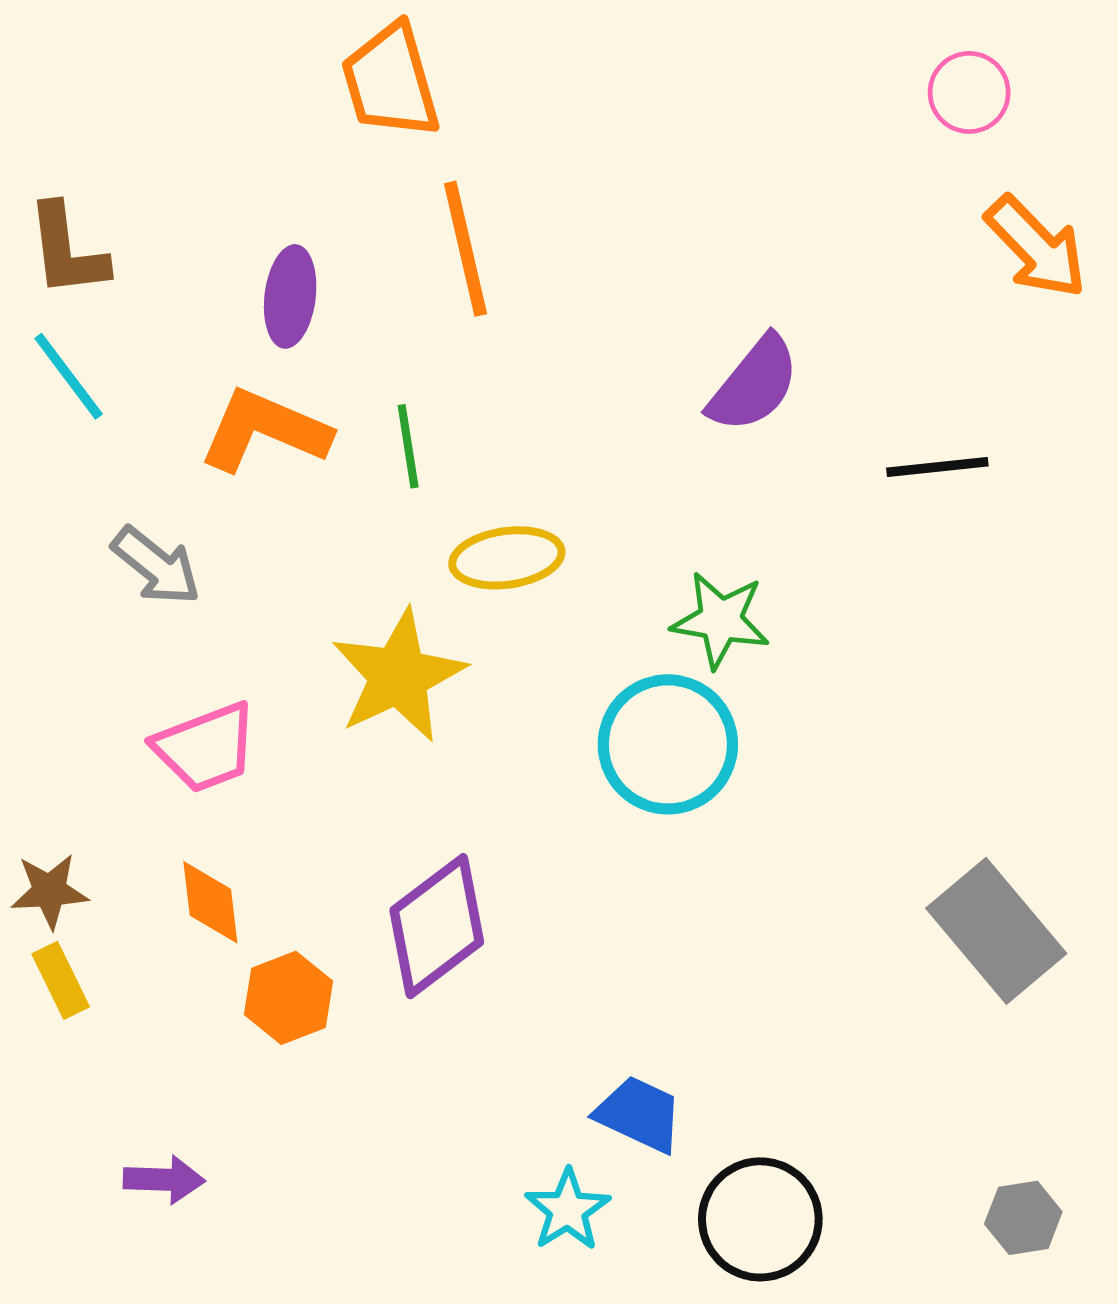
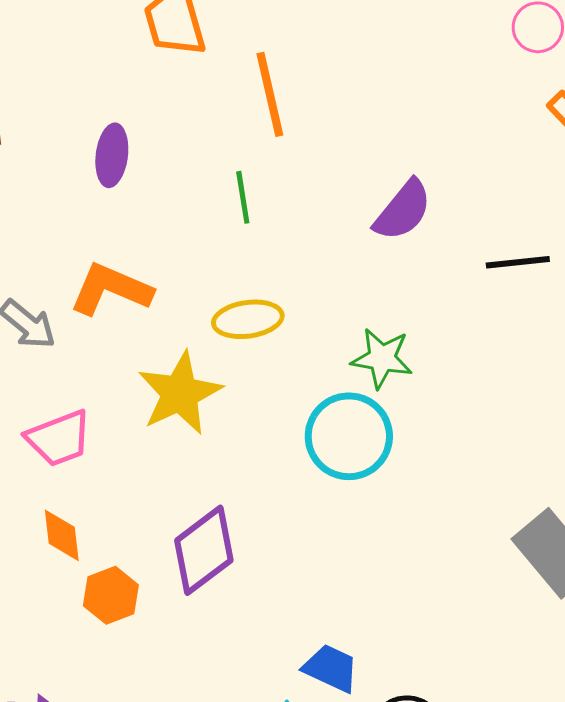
orange line: (465, 249) -> (270, 94), moved
orange L-shape: (265, 430) -> (111, 289), moved
green line: (408, 446) -> (243, 197), moved

